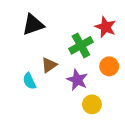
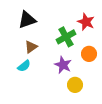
brown triangle: (49, 65) -> (31, 47), moved
cyan semicircle: (29, 81) -> (24, 66), turned -104

